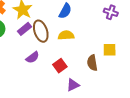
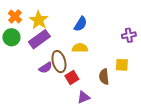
purple cross: (111, 12) -> (129, 35), moved, turned -32
purple rectangle: (25, 29) -> (39, 39), size x1.5
brown ellipse: (41, 31) -> (59, 62), moved

